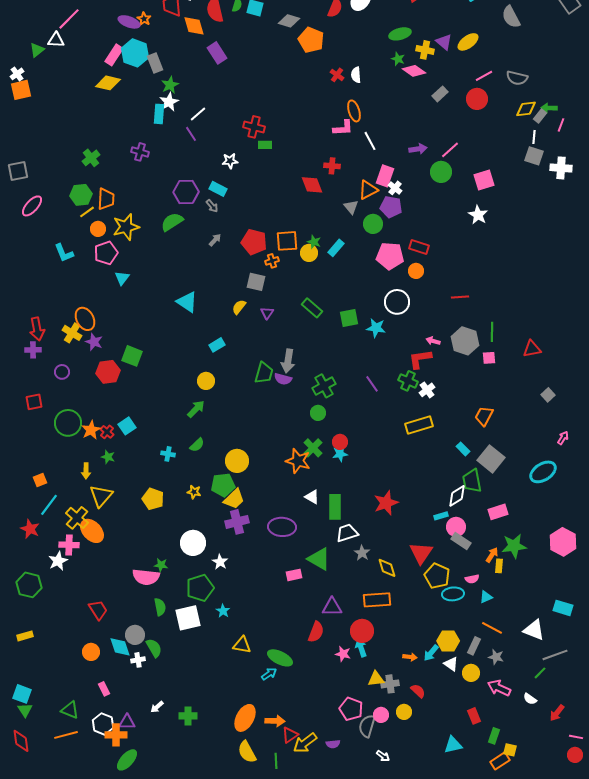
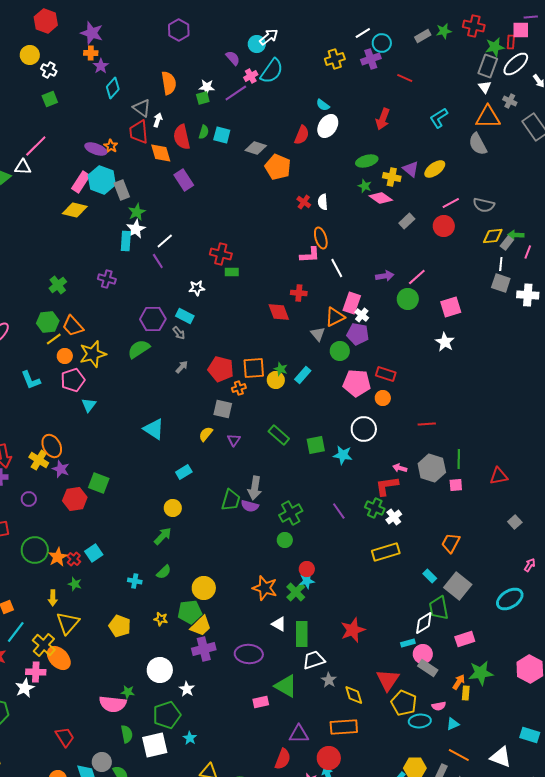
orange trapezoid: (106, 199) -> (73, 326), turned 135
green cross: (313, 448) -> (296, 592), moved

